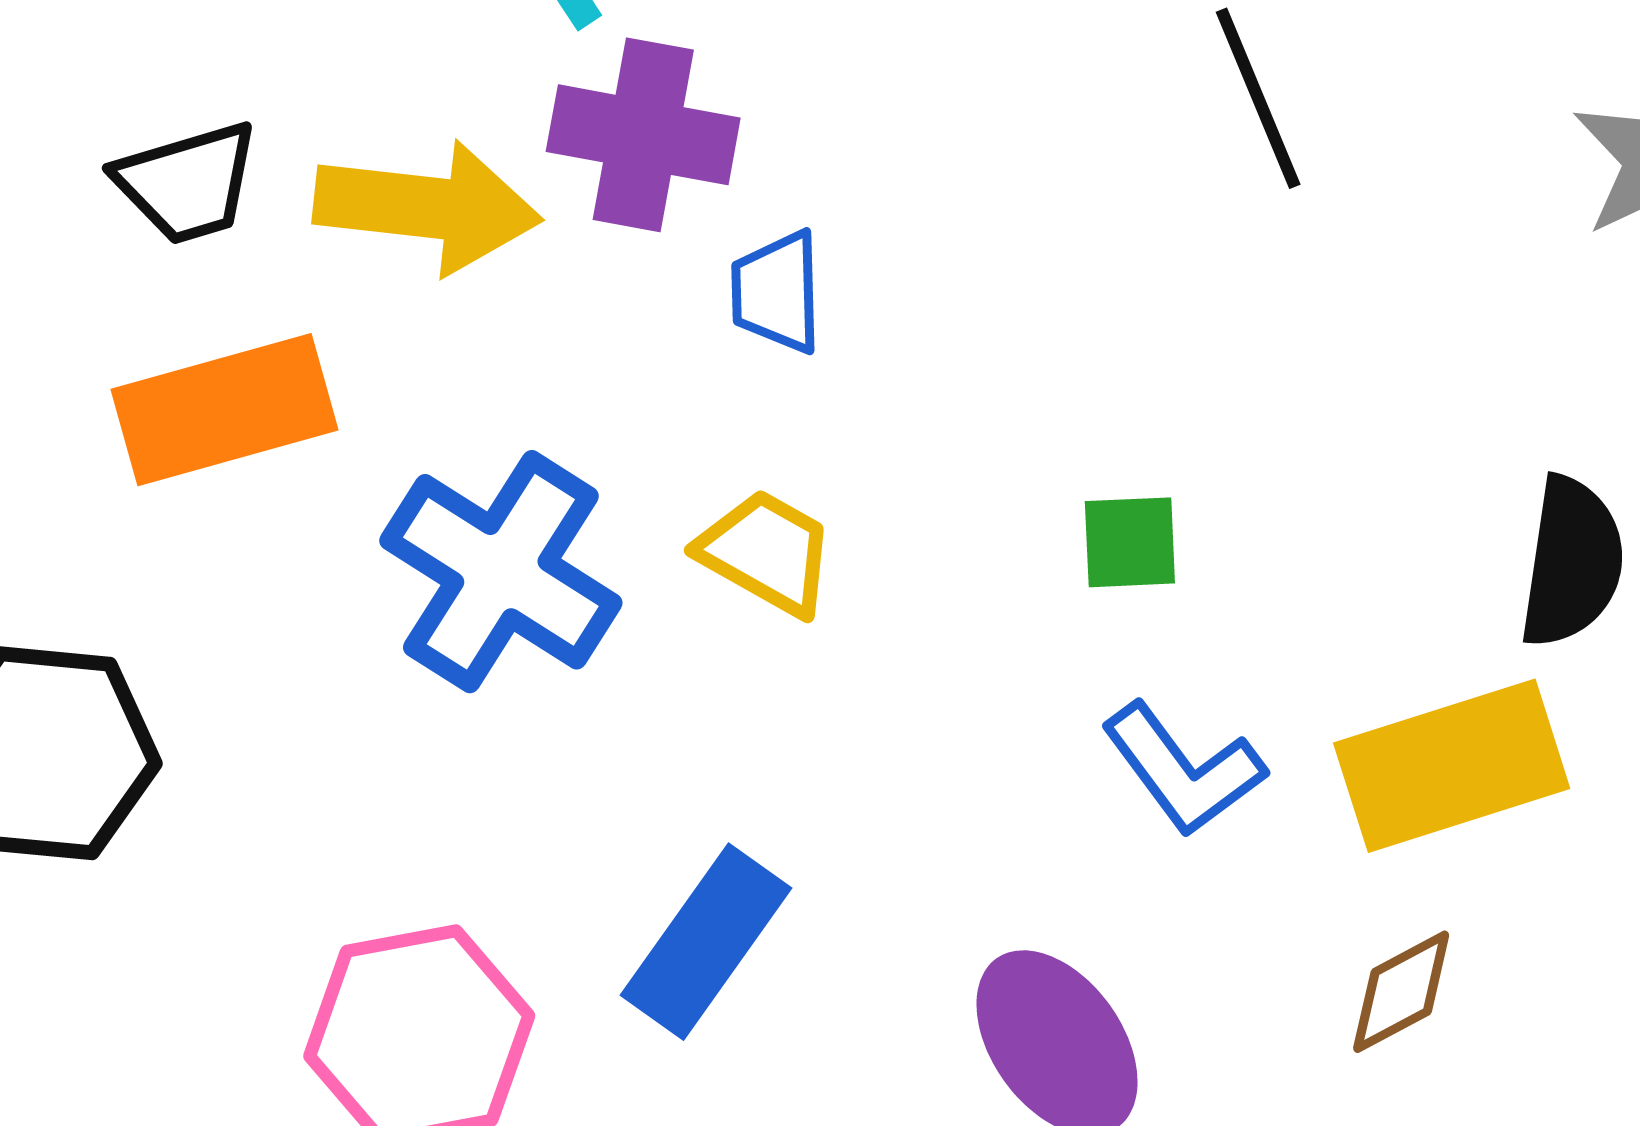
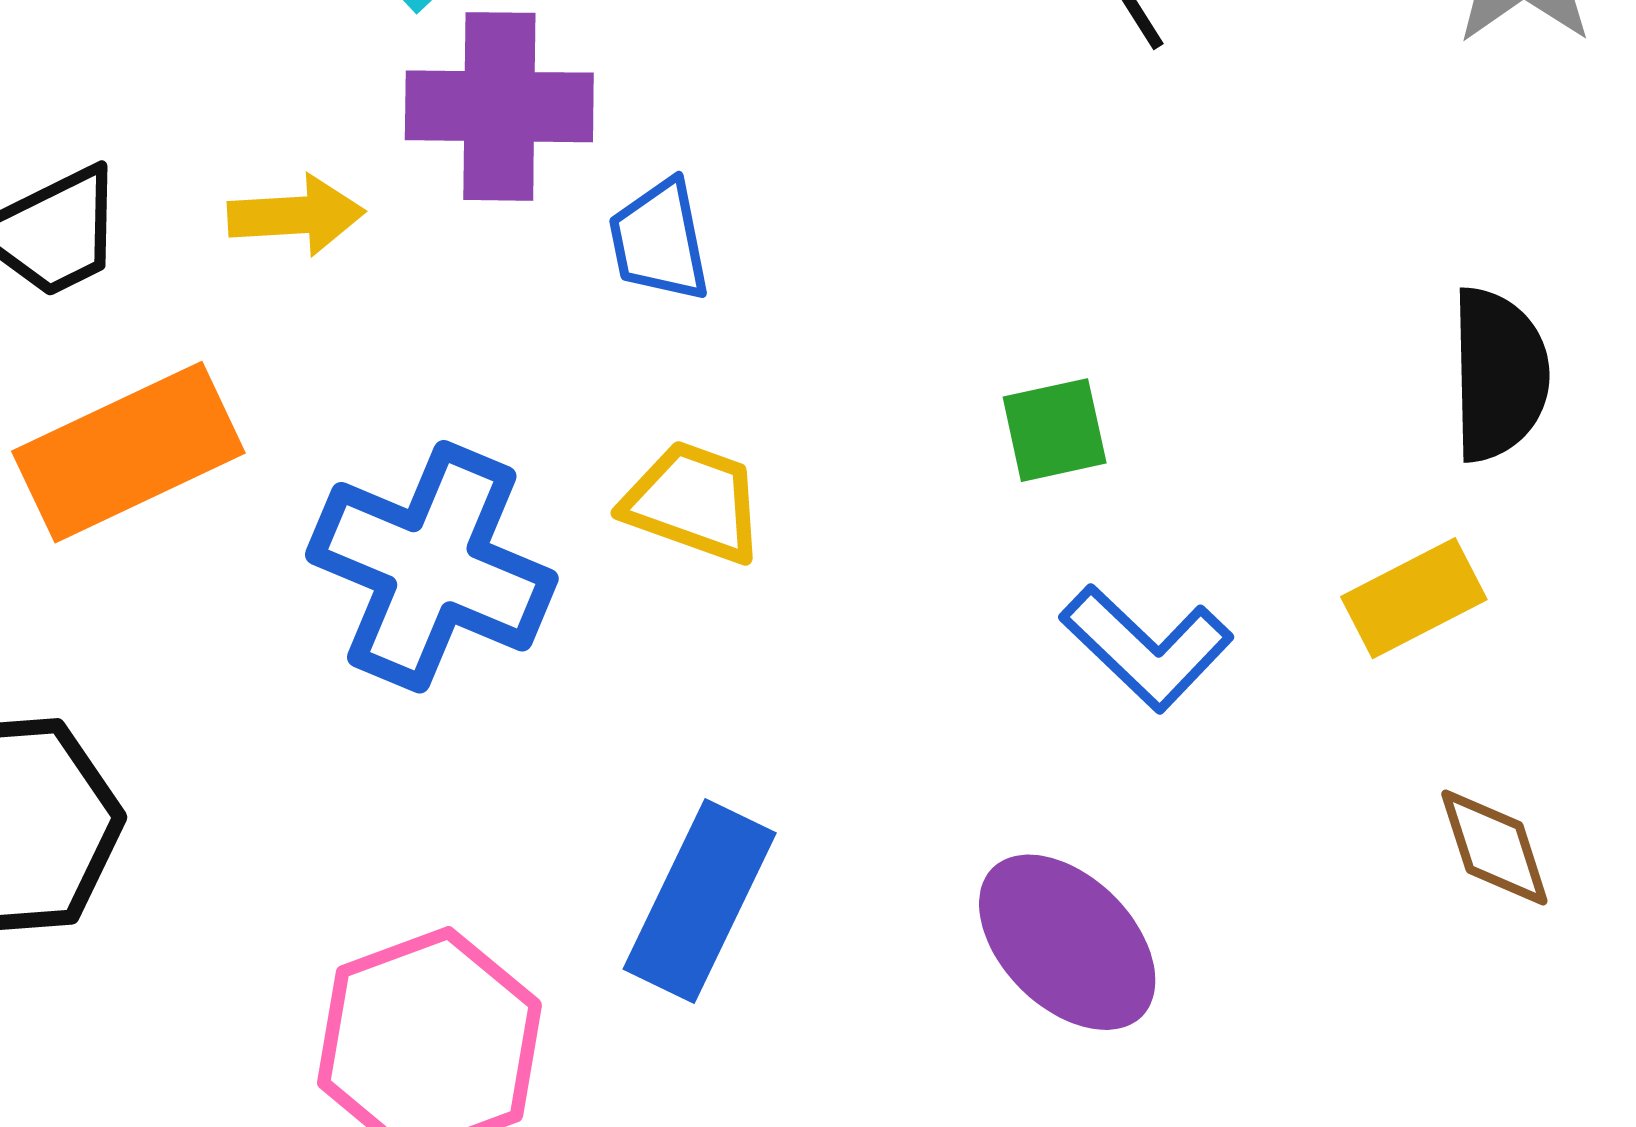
yellow arrow: (427, 207) -> (296, 215), size x0.6
yellow rectangle: (1452, 766) -> (1414, 598), size x0.6
brown diamond: (1401, 992) -> (1494, 847), moved, turned -70

